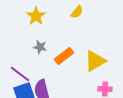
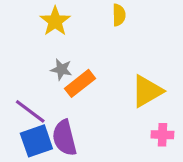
yellow semicircle: (77, 12) -> (119, 15), turned -40
orange rectangle: (64, 56) -> (80, 83), moved

